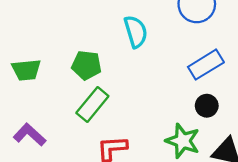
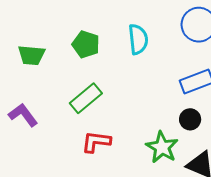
green pentagon: (86, 65) -> (86, 44), moved

